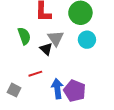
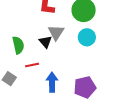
green semicircle: (24, 36) -> (18, 45), moved
purple pentagon: (75, 91) -> (85, 87), moved, turned 30

